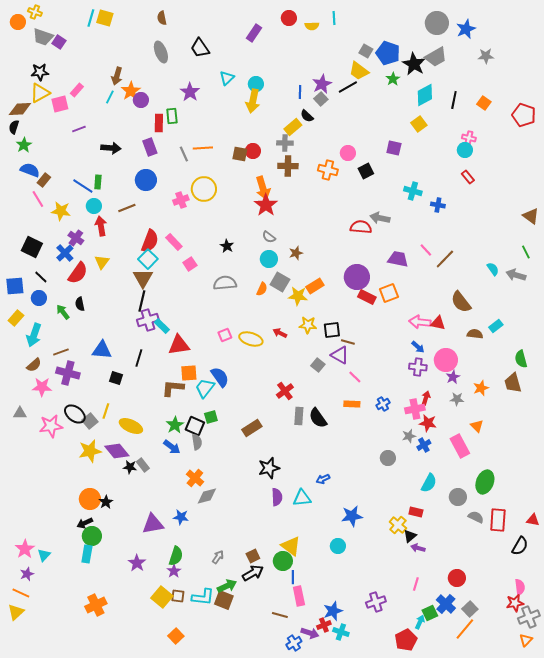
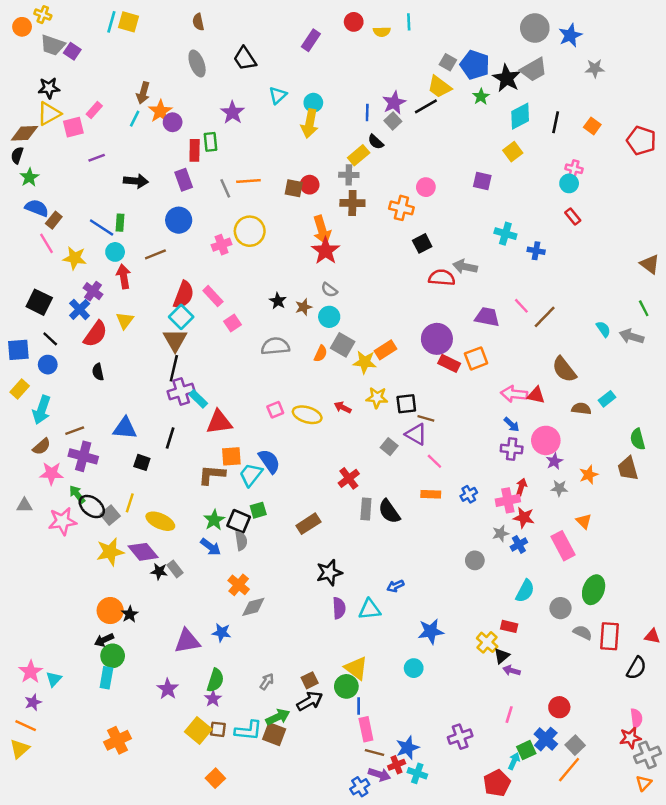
black square: (366, 171) -> (422, 243), moved
brown star: (296, 253) -> (304, 307), moved
green arrow: (63, 312) -> (77, 494), moved
brown line: (280, 615) -> (374, 753), moved

